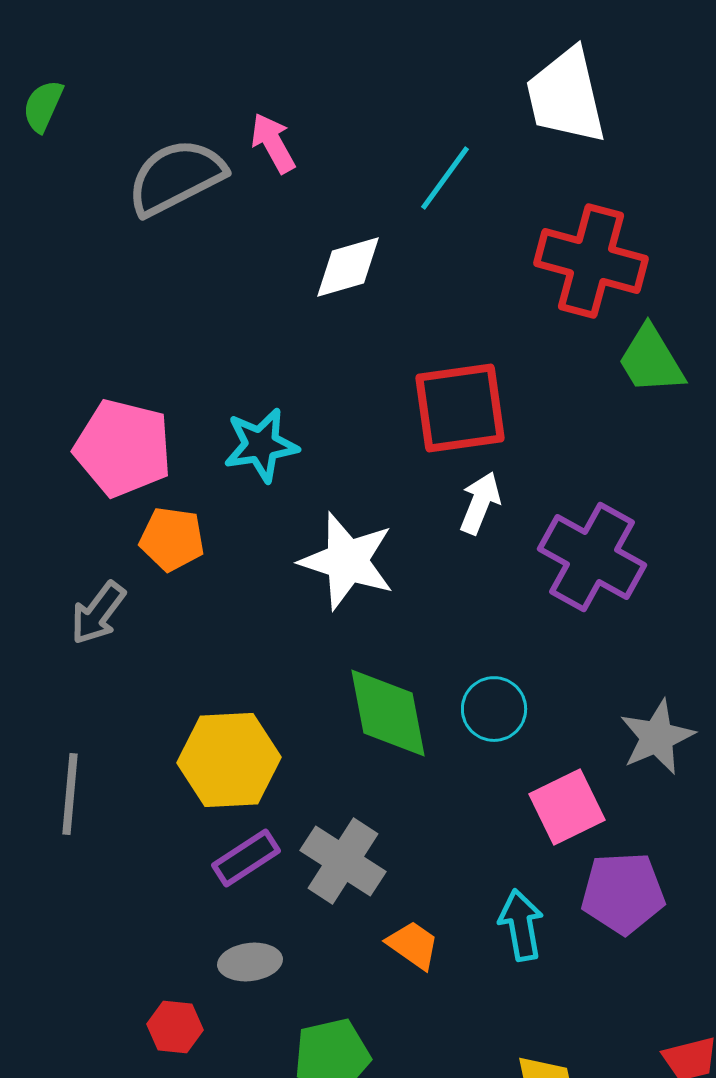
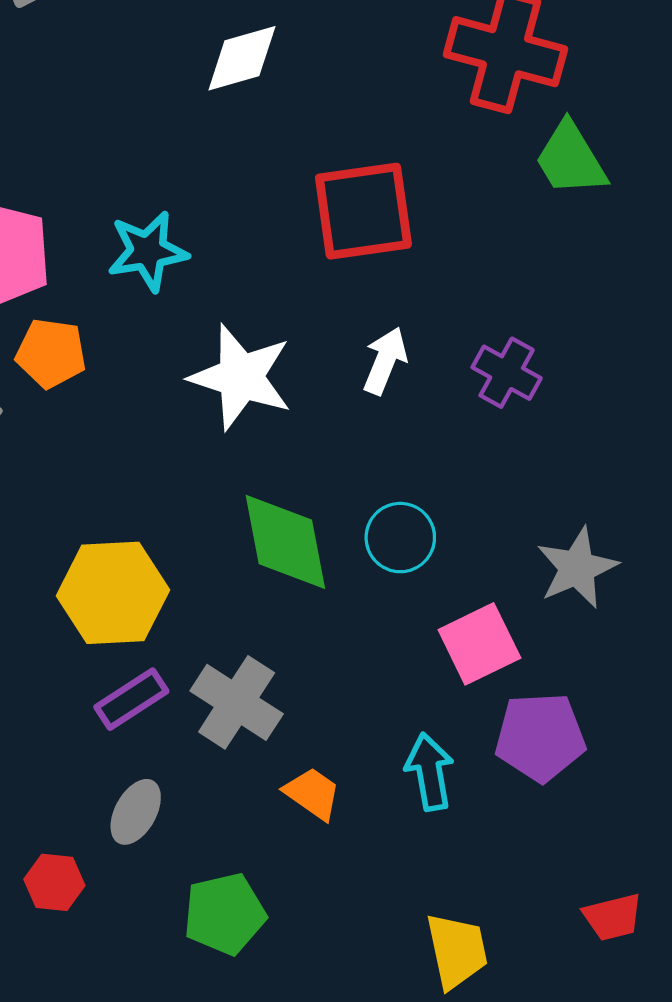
white arrow: (480, 503) -> (385, 361), moved
purple cross: (592, 557) -> (507, 373), size x0.6
gray ellipse: (250, 962) -> (136, 812), turned -54

